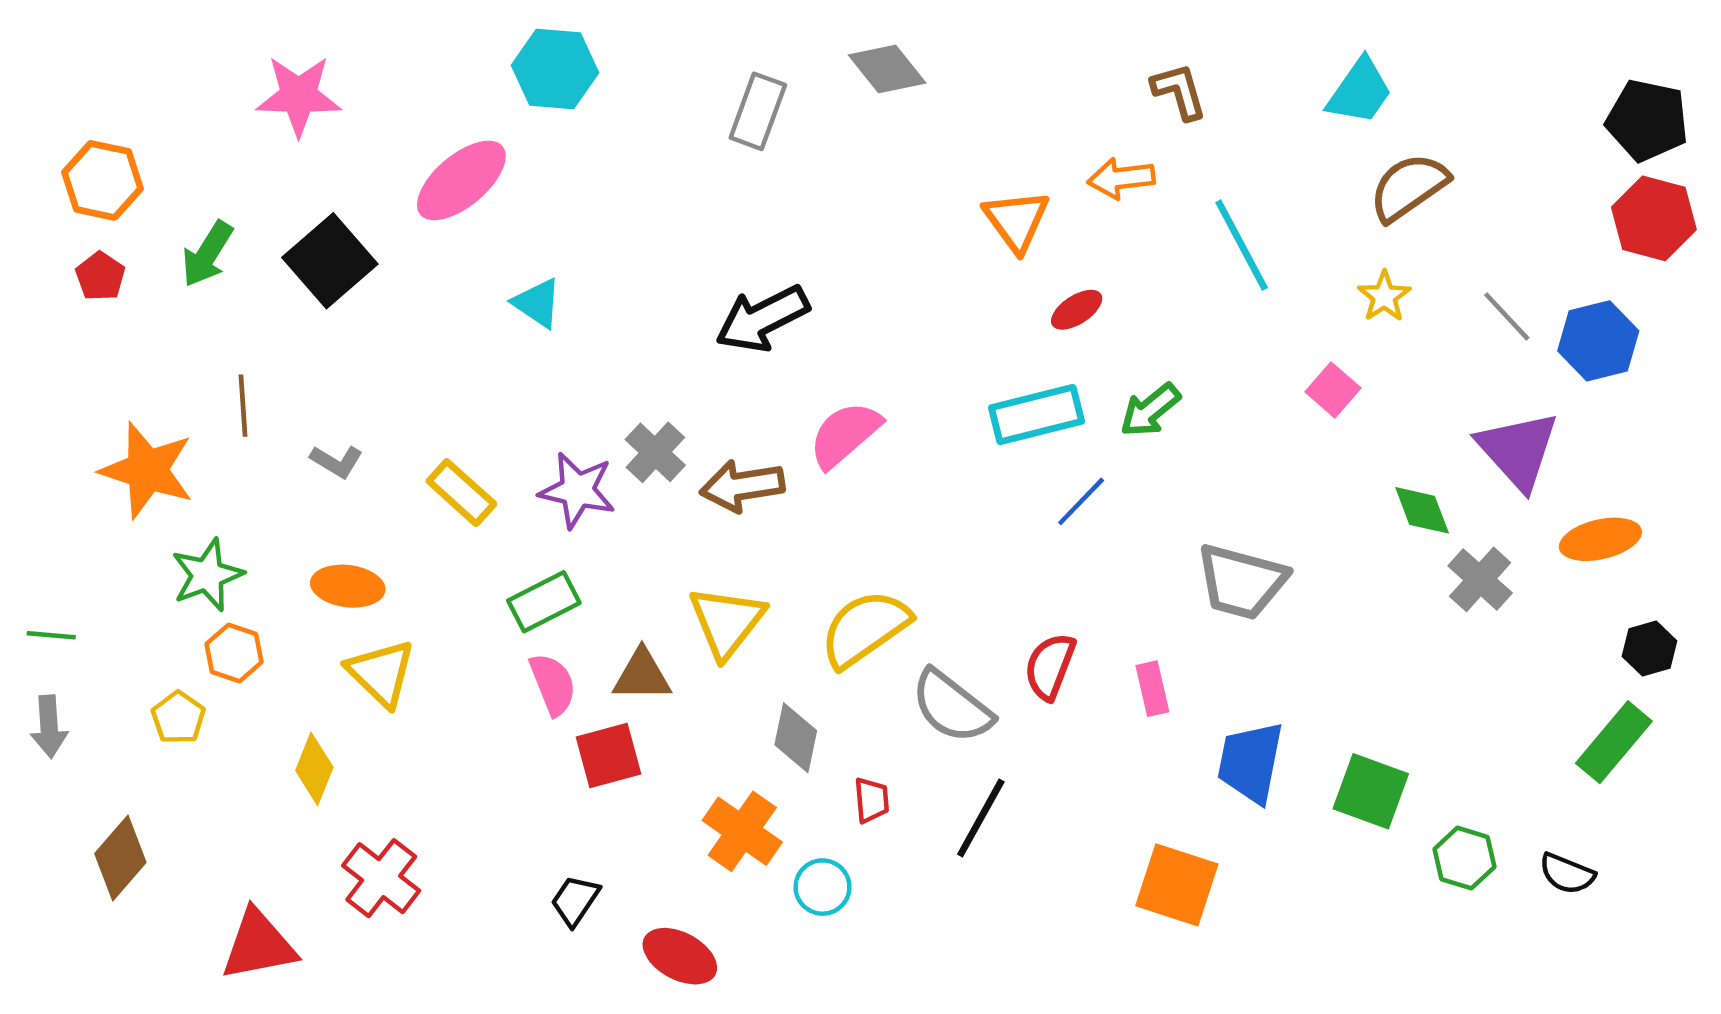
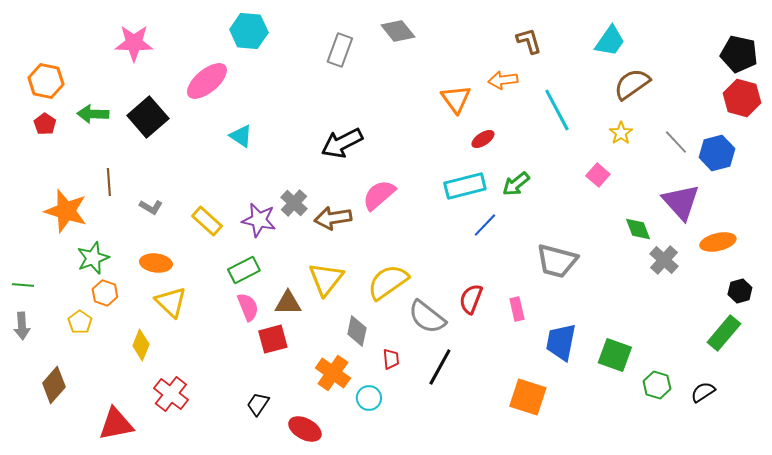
green arrow: (207, 254) -> (93, 114), turned 60
black semicircle: (1567, 874) -> (703, 392), turned 125

